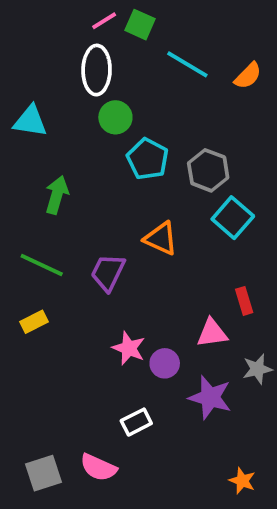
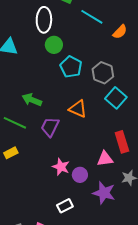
orange semicircle: (248, 76) -> (120, 32), moved
green arrow: (57, 195) -> (32, 100), moved, turned -84
red rectangle: (244, 301) -> (122, 142), size x1.5

